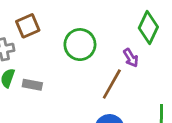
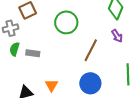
purple arrow: (131, 58) -> (117, 36), moved

